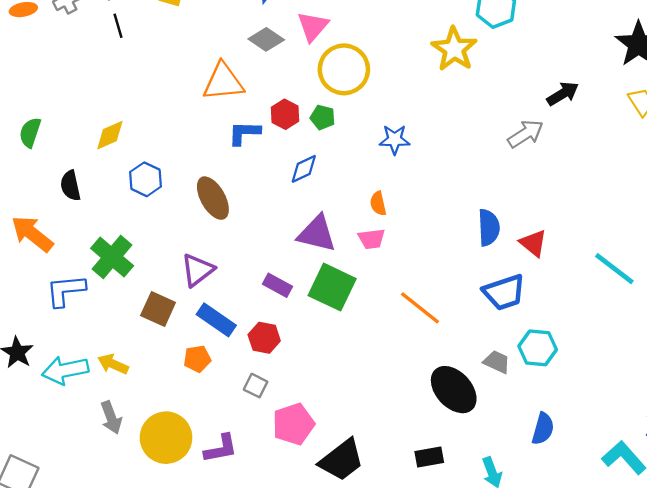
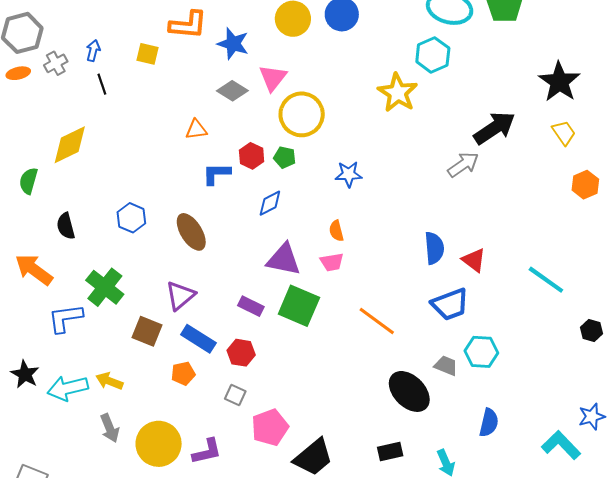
orange triangle: (223, 82) -> (196, 130), size x0.6
black arrow: (563, 94) -> (494, 128), size x1.5
yellow diamond: (110, 135) -> (70, 145), moved, size x1.4

